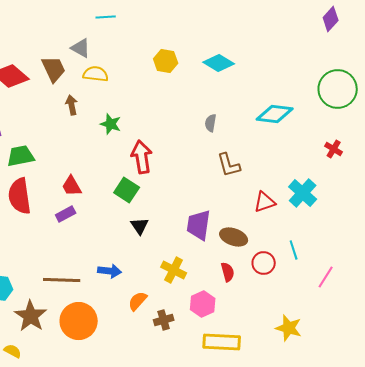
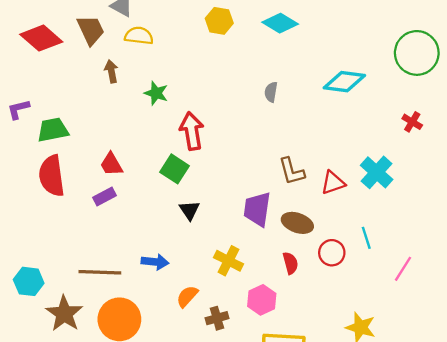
brown L-shape: (229, 165) -> (292, 171), moved

